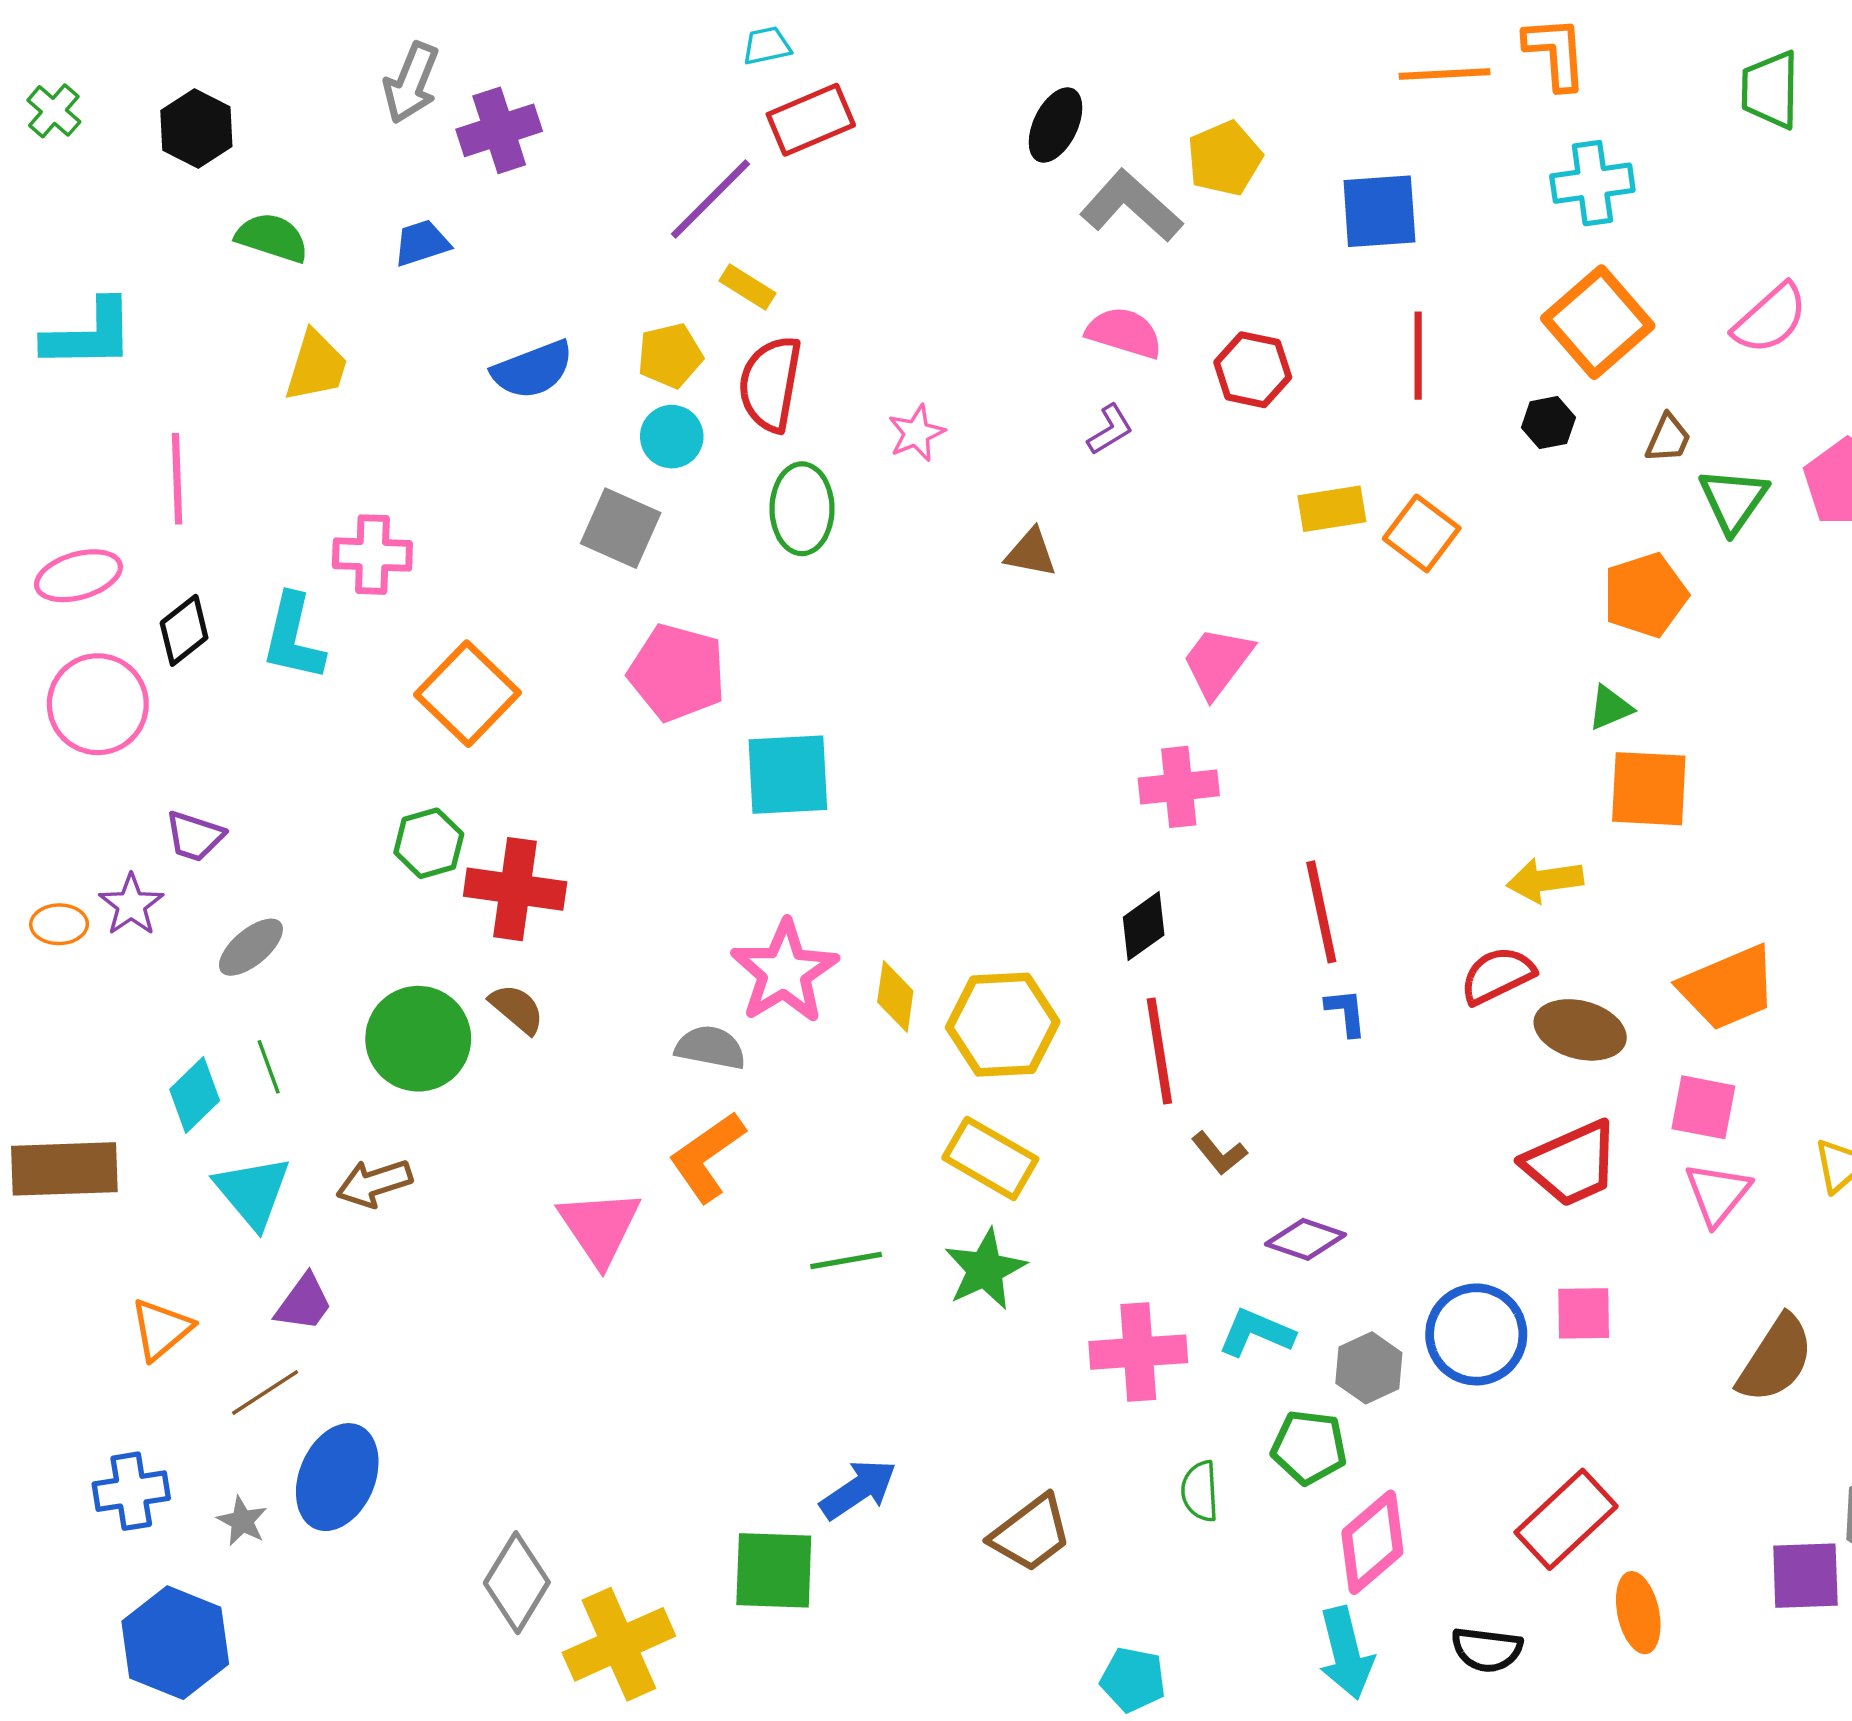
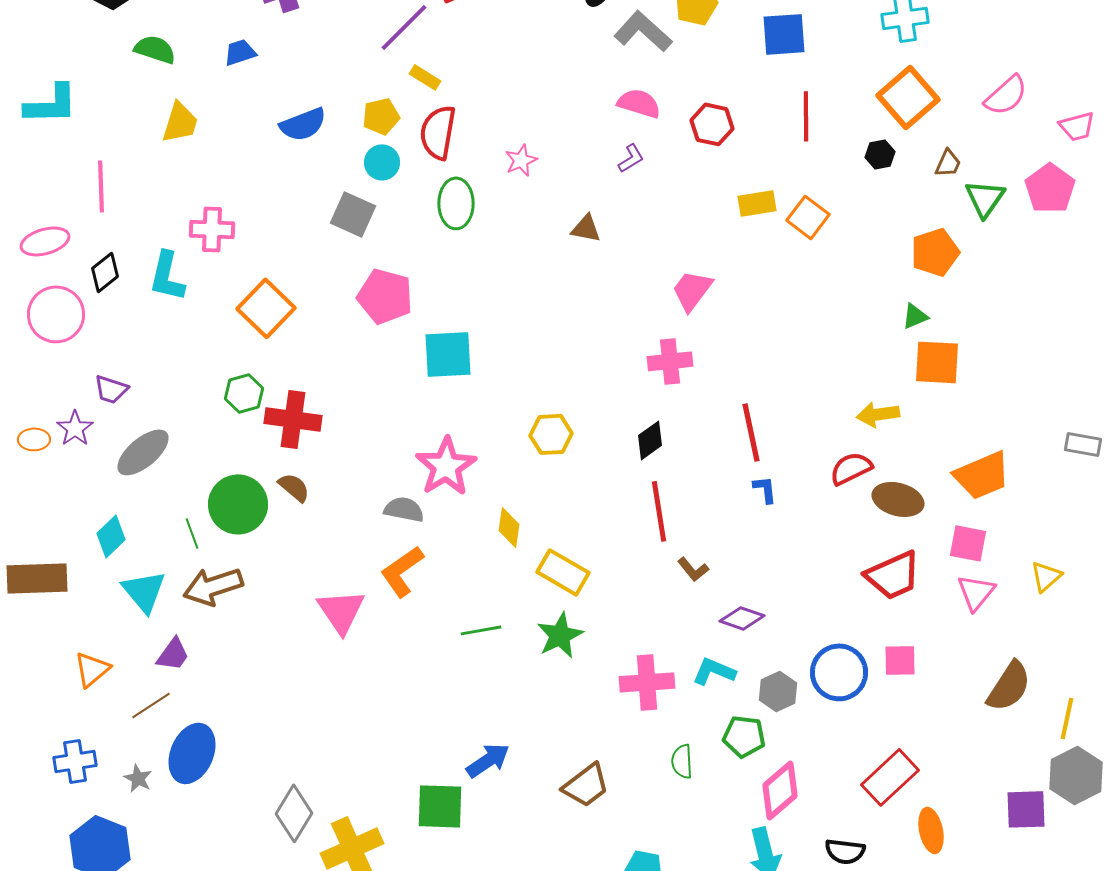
gray ellipse: (251, 947) -> (143, 452), size x1.4
yellow diamond: (895, 996) -> (509, 527), moved
yellow hexagon: (1003, 1025) -> (551, 434), moved, size x0.7
green line: (269, 1067) -> (192, 533), moved
brown arrow: (374, 1183) -> (213, 586), size x1.4

